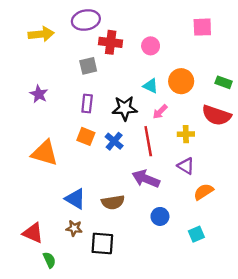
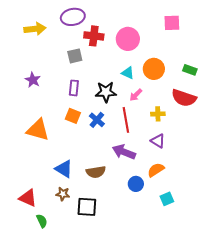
pink circle: (151, 46) -> (128, 39), size x1.5
orange semicircle: (204, 192) -> (156, 170), moved

